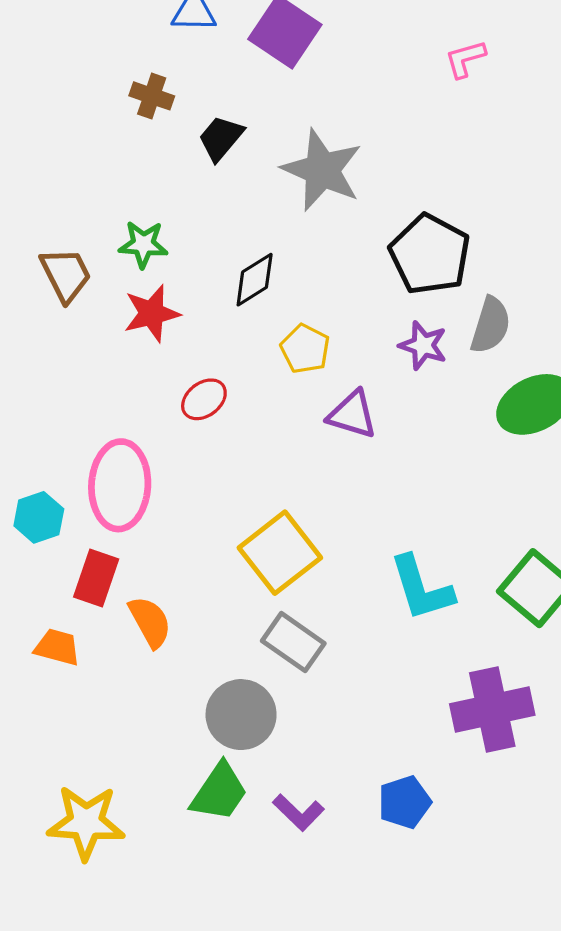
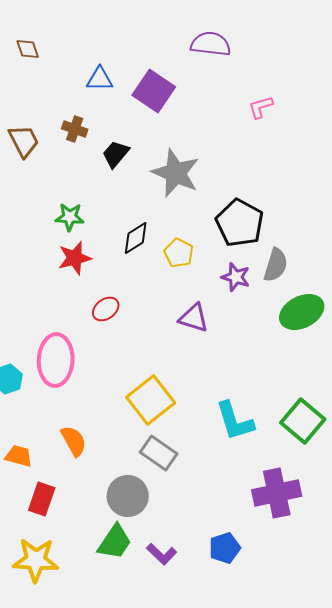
brown trapezoid: (66, 275) -> (24, 141), moved
yellow pentagon: (305, 349) -> (179, 253), moved
red rectangle: (96, 578) -> (42, 499), moved

